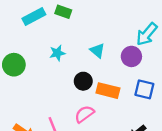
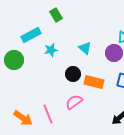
green rectangle: (63, 12) -> (56, 15), turned 40
cyan rectangle: (34, 16) -> (31, 35), moved

